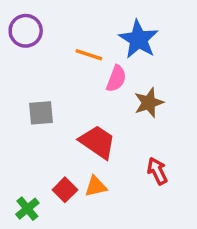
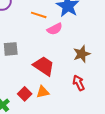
pink semicircle: (116, 79) -> (55, 29), turned 42
brown star: (149, 103) -> (82, 54), moved

